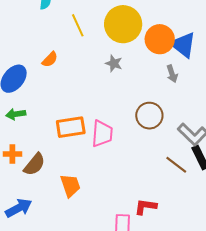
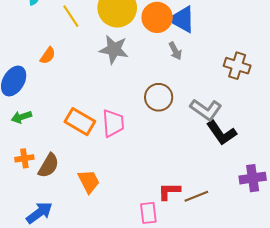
gray star: (114, 63) -> (114, 49), size x1.6
orange rectangle: (71, 127) -> (80, 122), turned 48
brown line: (176, 165) -> (196, 196), moved, turned -50

